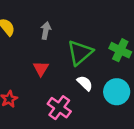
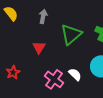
white semicircle: (85, 83) -> (75, 74), moved

